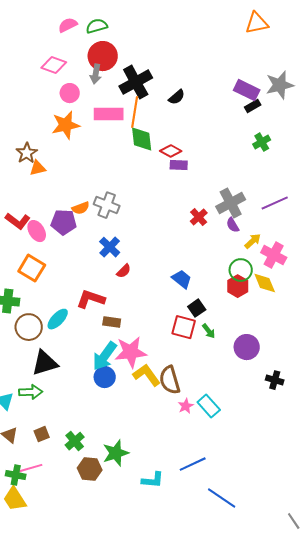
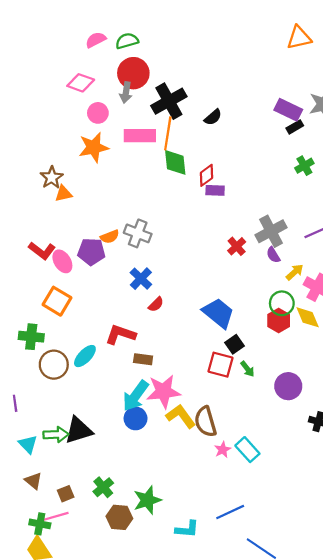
red diamond: (171, 151) -> (207, 175), turned -65
blue trapezoid: (182, 279) -> (218, 313), size x1.5
black triangle: (45, 363) -> (79, 430), moved
brown square: (42, 434) -> (66, 494), moved

